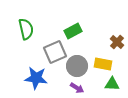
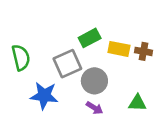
green semicircle: (26, 29) -> (21, 58), moved
brown cross: (117, 42) -> (144, 51), turned -32
yellow rectangle: (103, 64) -> (119, 49), moved

